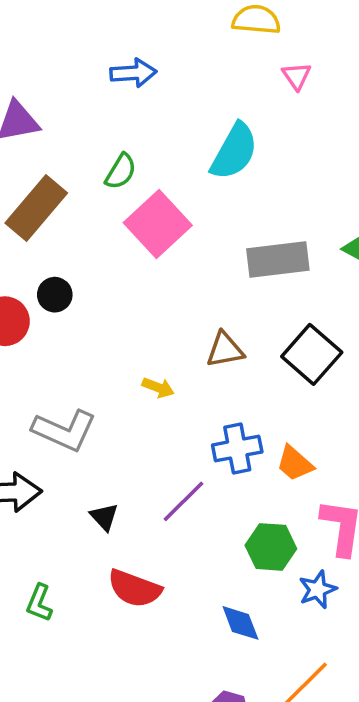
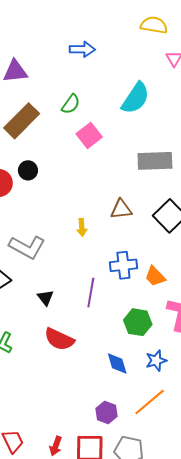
pink square: (158, 224) -> (89, 135), size x0.7
yellow arrow: (158, 388) -> (82, 227), turned 60
purple line: (184, 501) -> (91, 293), turned -40
blue star: (318, 589) -> (156, 360), moved

